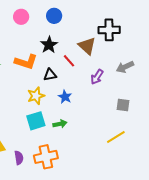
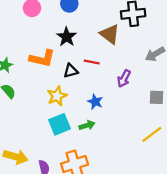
red line: (69, 61) -> (92, 62), moved, turned -32
purple arrow: (97, 77) -> (124, 79), moved
blue star: (65, 97) -> (95, 102), moved

